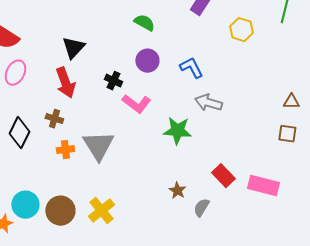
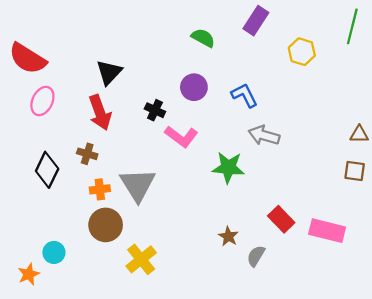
green semicircle: (144, 23) -> (203, 38), moved
cyan circle: (25, 205) -> (54, 252), size x0.7
brown circle: (60, 211) -> (106, 225), moved

